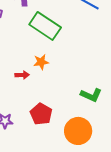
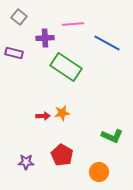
orange star: (41, 62) -> (62, 113), moved
orange circle: (78, 131) -> (99, 172), size x0.7

